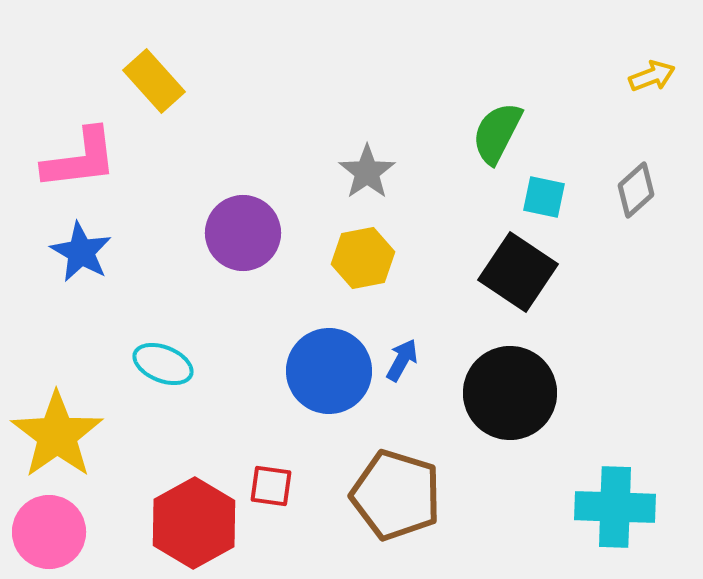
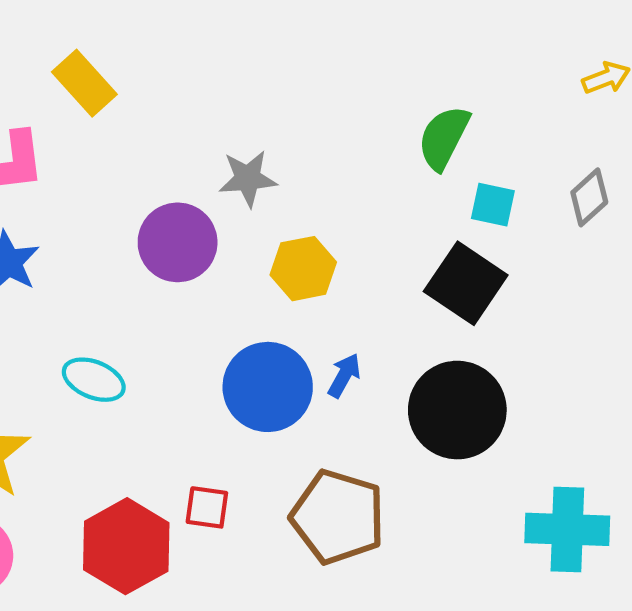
gray star: (367, 172) -> (248, 178), moved, turned 30

